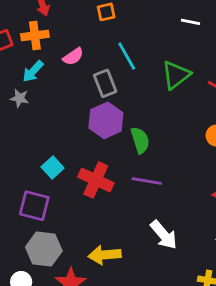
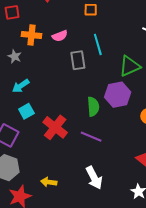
orange cross: (35, 36) -> (31, 35), moved
cyan arrow: (33, 71) -> (21, 86), moved
purple hexagon: (106, 120) -> (118, 95), moved
yellow arrow: (105, 255) -> (49, 182), size x0.7

